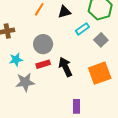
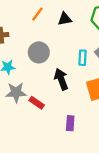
cyan rectangle: (82, 29) -> (82, 58), moved, turned -56
red rectangle: (43, 64) -> (37, 103), moved, turned 48

